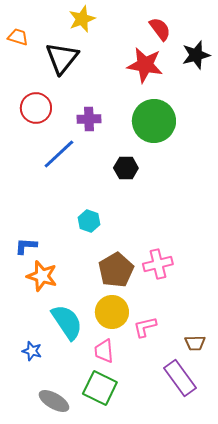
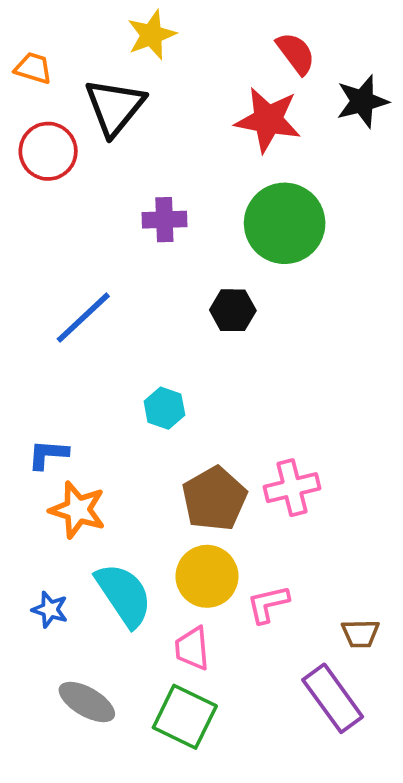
red circle: (36, 108) -> (48, 151), moved
blue line: (59, 154) -> (83, 318), moved
blue star: (32, 351) -> (50, 610), moved
gray ellipse: (54, 401) -> (87, 702), moved

